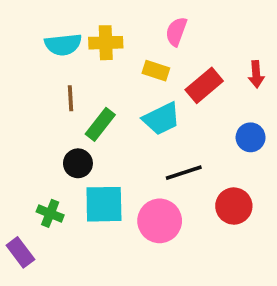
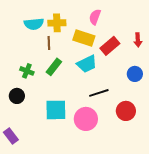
yellow rectangle: (156, 71) -> (84, 38), size x1.5
brown line: (71, 98) -> (49, 43), moved
black circle: (78, 163) -> (17, 96), moved
green cross: (50, 213) -> (27, 71), moved

